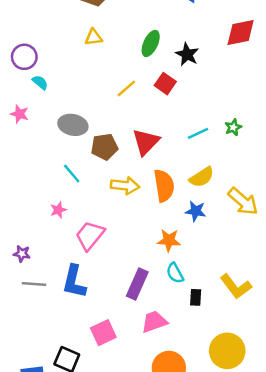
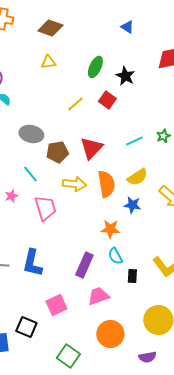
pink star: (58, 210) -> (11, 196), moved
pink trapezoid: (90, 235) -> (45, 208), moved, turned 124

